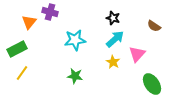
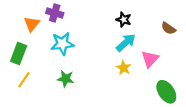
cyan star: (75, 40) -> (62, 44), moved
green rectangle: (17, 49) -> (19, 54), turned -42
green star: (75, 76) -> (66, 79), moved

